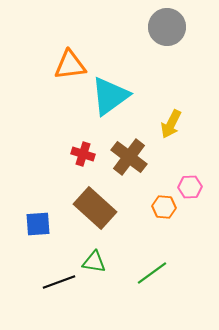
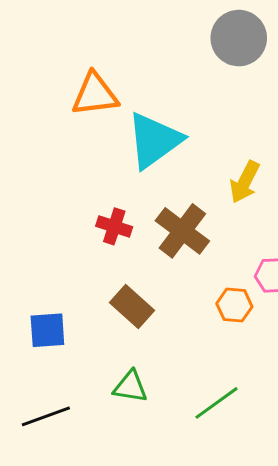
brown rectangle: (95, 208) -> (132, 307), size x0.7
black line: (59, 282) -> (46, 416), moved

